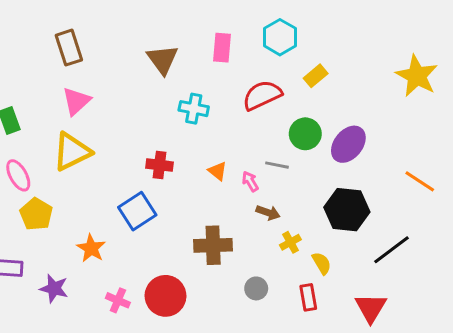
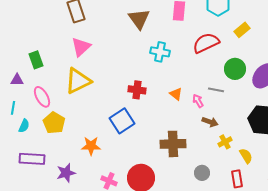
orange star: (91, 248) -> (91, 146), turned -30
purple star: (54, 288) -> (66, 173), turned -30

